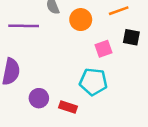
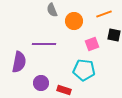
purple line: (24, 26) -> (44, 44), moved

